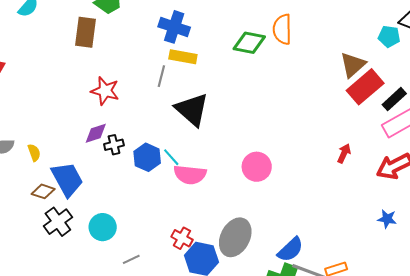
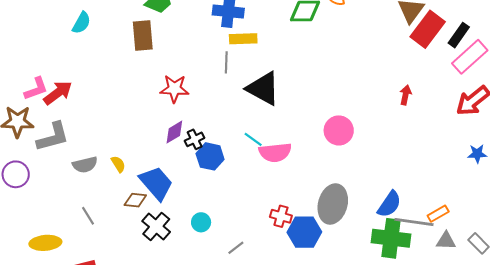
red arrow: (344, 153) -> (405, 95), moved
blue hexagon: (147, 157) -> (210, 156), moved
cyan circle: (103, 227) -> (201, 222), size x0.7

